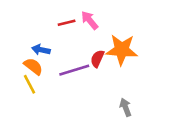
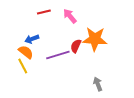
red line: (67, 23) -> (44, 12), moved
blue arrow: (41, 50) -> (32, 39), turned -32

